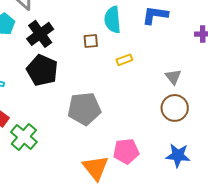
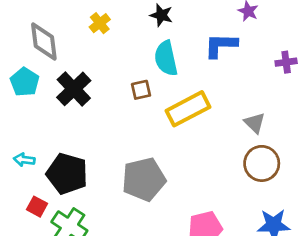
yellow rectangle: (124, 60) -> (188, 109), size x2.0
black pentagon: (42, 70) -> (67, 174), moved

